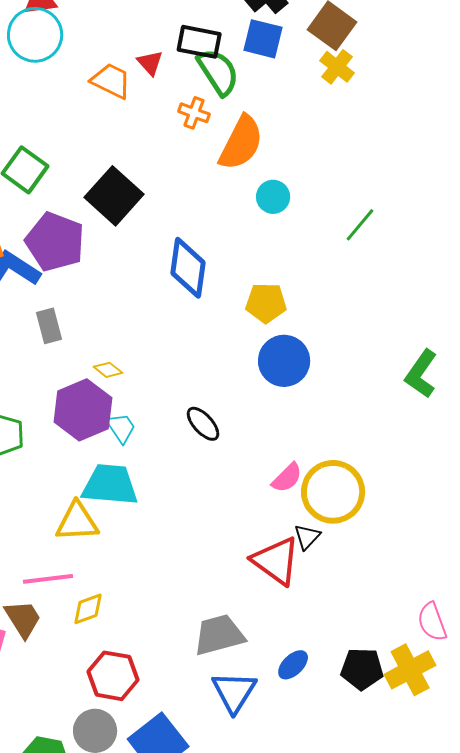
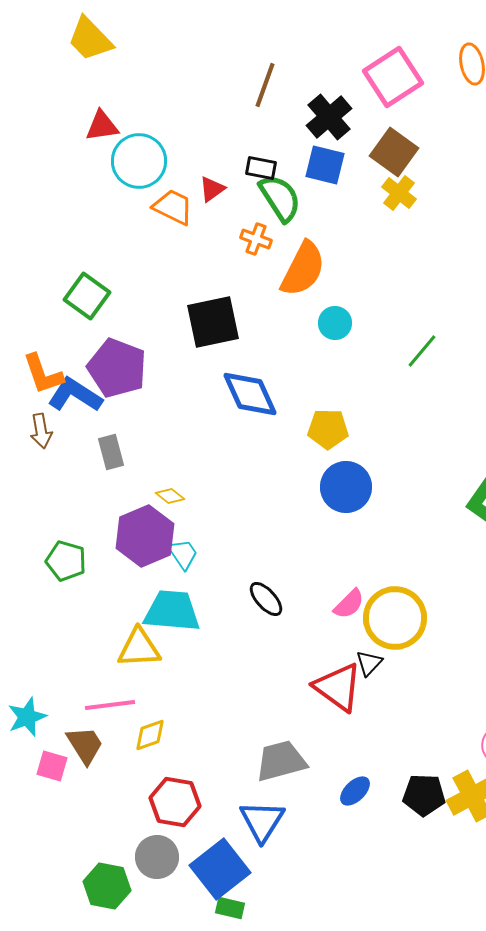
cyan circle: (35, 35) -> (139, 161), moved
black rectangle: (199, 42) -> (261, 168), size x0.7
red triangle: (150, 63) -> (212, 189), turned 36
black square: (114, 196) -> (213, 322), moved, turned 36
blue diamond: (188, 268) -> (250, 394), turned -32
black ellipse: (203, 424) -> (266, 599), moved
blue triangle: (234, 692) -> (262, 821), moved

